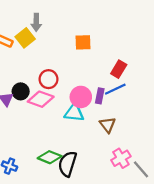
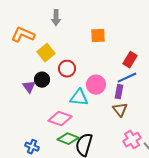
yellow square: (25, 38) -> (46, 53), moved
purple rectangle: (100, 96) -> (119, 92), moved
pink diamond: (41, 99) -> (60, 119), moved
cyan triangle: (74, 113) -> (79, 98), moved

